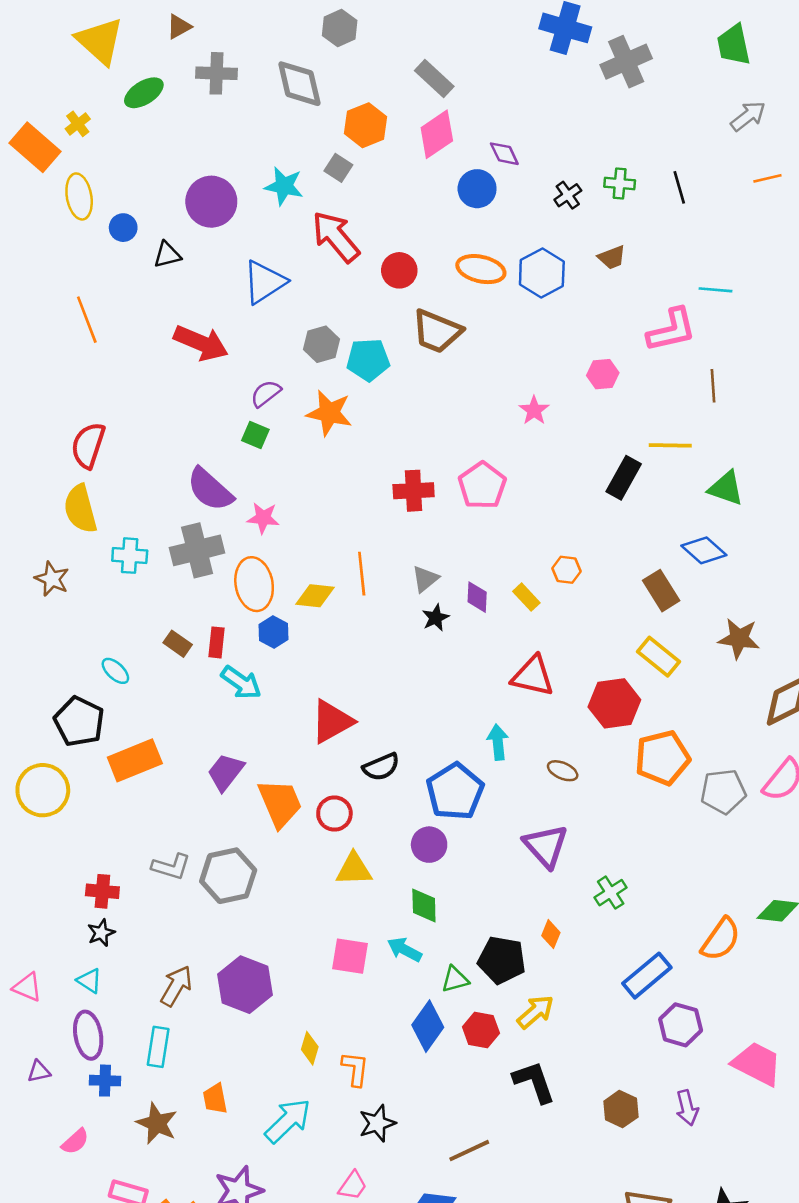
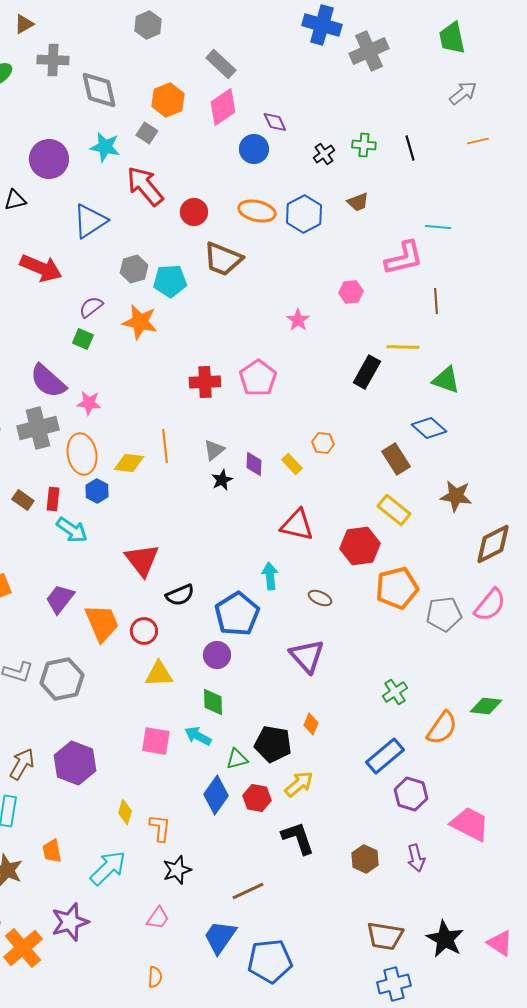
gray diamond: (299, 84) -> (99, 90), moved
red triangle: (332, 721) -> (142, 560), turned -39
green cross: (611, 893) -> (395, 692), moved

